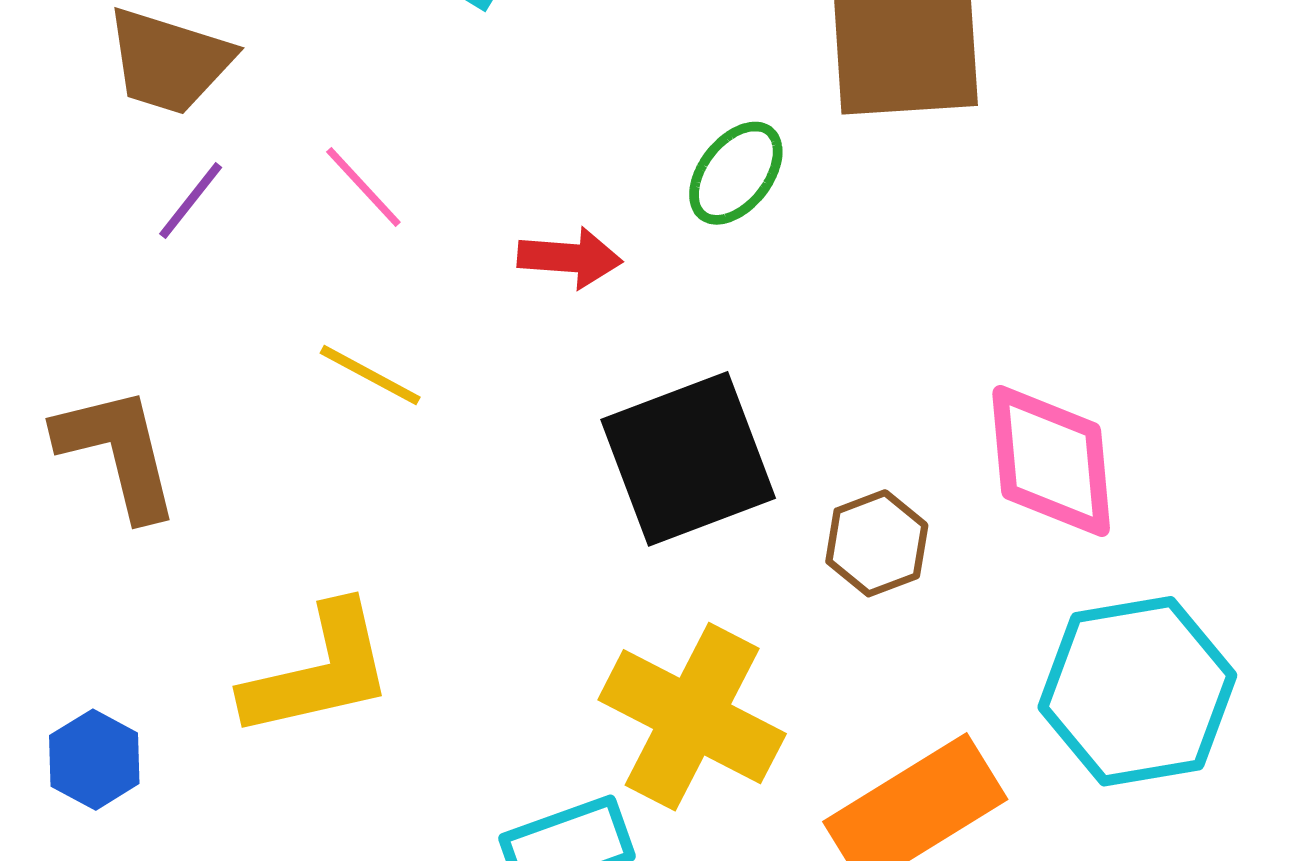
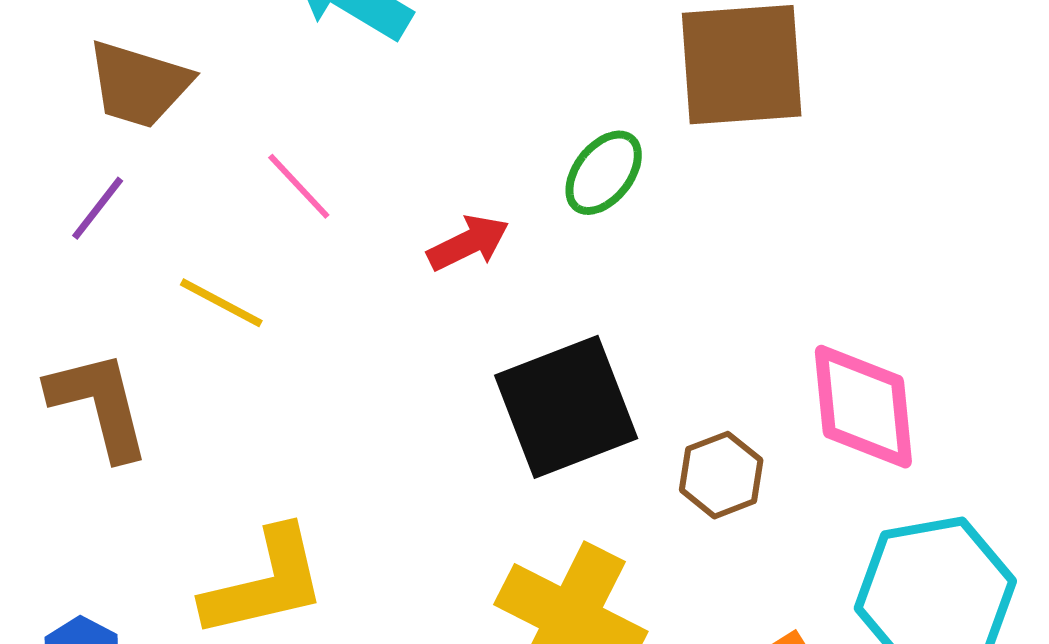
purple line: (191, 201) -> (98, 208), moved
red arrow: (570, 258) -> (468, 243), turned -30
yellow line: (370, 375) -> (221, 303), moved

